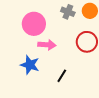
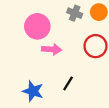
blue star: (30, 65) -> (33, 91), moved

